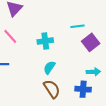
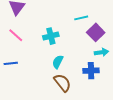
cyan arrow: (93, 72) -> (101, 52), moved
blue cross: (83, 89) -> (91, 71), moved

